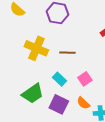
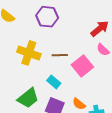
pink square: (85, 79) -> (82, 66), moved, size x1.5

